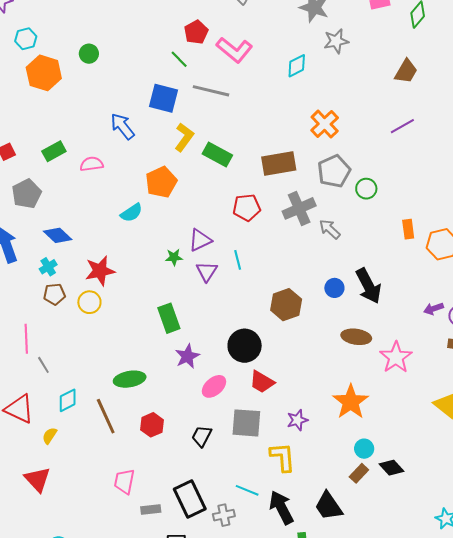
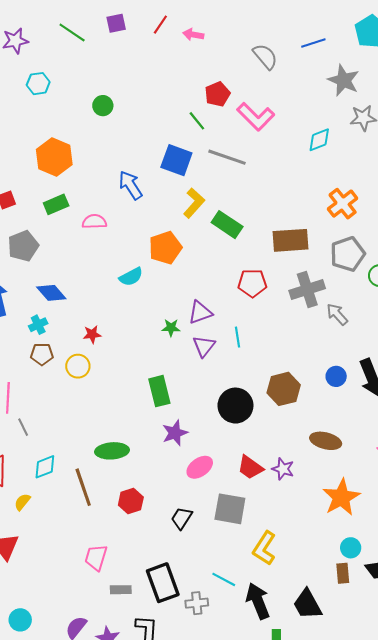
orange hexagon: (44, 73) -> (54, 157), moved
red star: (100, 271) -> (92, 334), size x0.6
brown ellipse: (356, 337) -> (326, 441), moved
black circle: (245, 346) -> (235, 406), moved
purple star: (297, 420) -> (283, 469), moved, turned 30
yellow L-shape: (283, 457) -> (264, 548), turned -148
brown rectangle: (359, 473) -> (343, 573), turned -54

